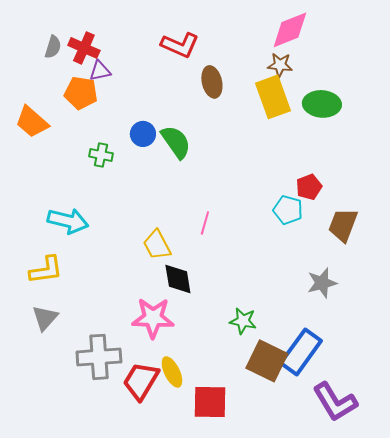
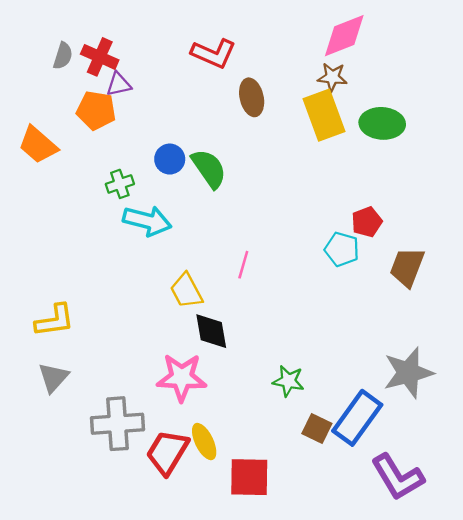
green cross: (101, 155) -> (120, 184), turned -30
cyan arrow: (68, 221) -> (147, 221), moved
gray star: (322, 283) -> (408, 373), moved, size x1.4
brown square: (267, 361) -> (317, 428), size x0.6

